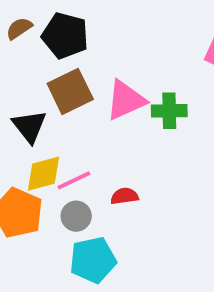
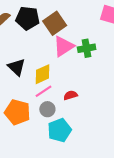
brown square: (70, 91) -> (55, 23), moved
yellow diamond: (44, 174) -> (43, 74), moved

